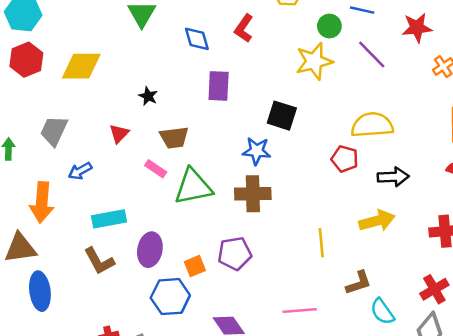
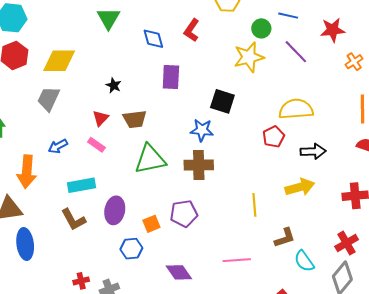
gray trapezoid: (54, 131) -> (49, 99), moved
red triangle: (119, 134) -> (101, 118), moved
red pentagon: (345, 159) -> (274, 137), turned 30
pink rectangle: (156, 169) -> (96, 145), moved
blue hexagon: (170, 297) -> (131, 249), size x0.7

